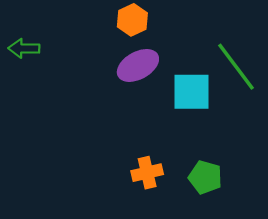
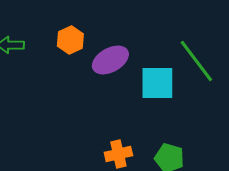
orange hexagon: (132, 20) -> (70, 40), moved

